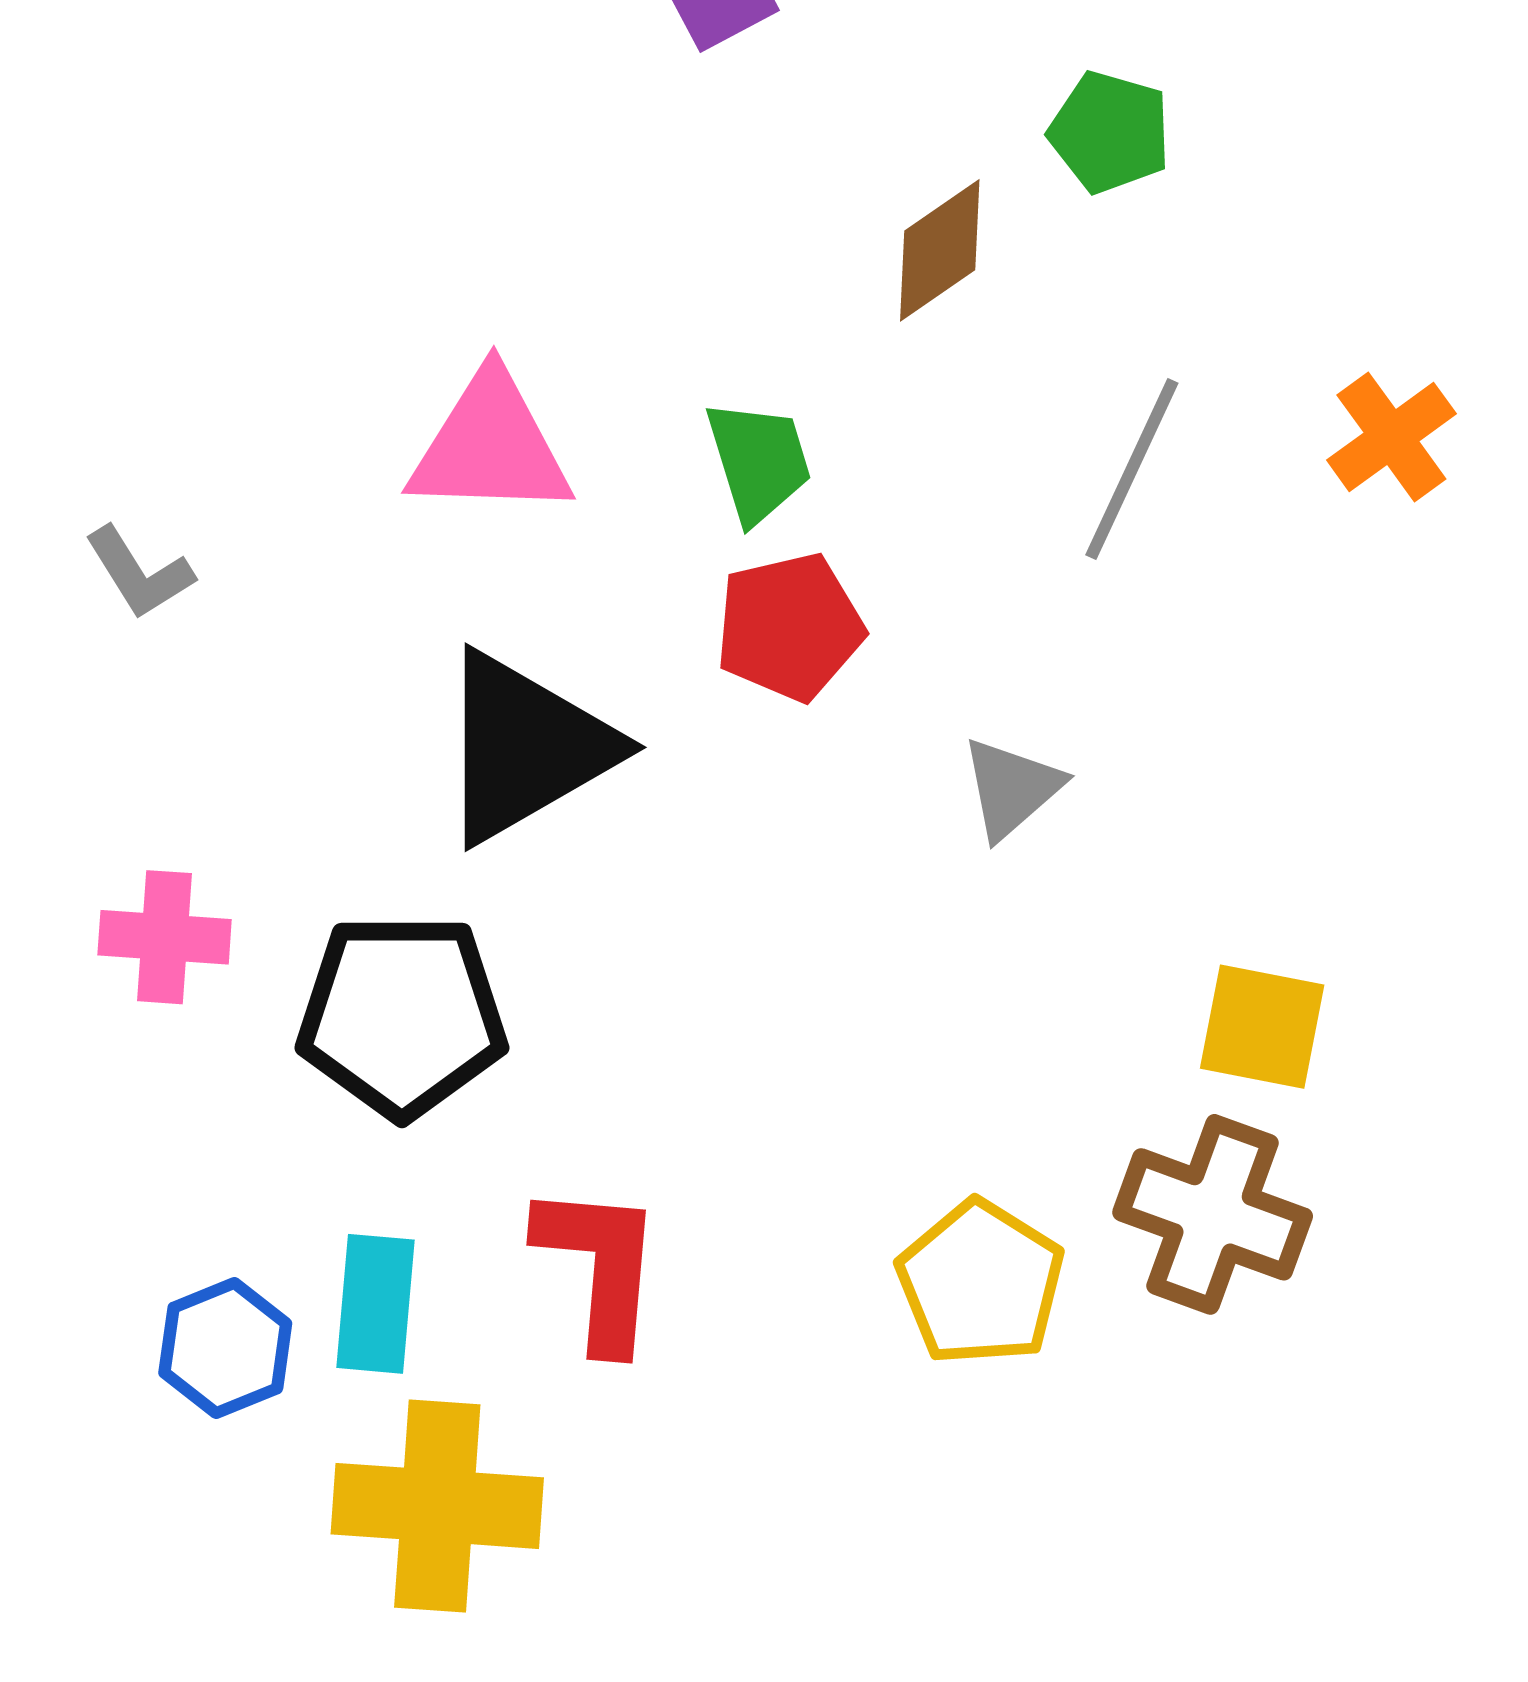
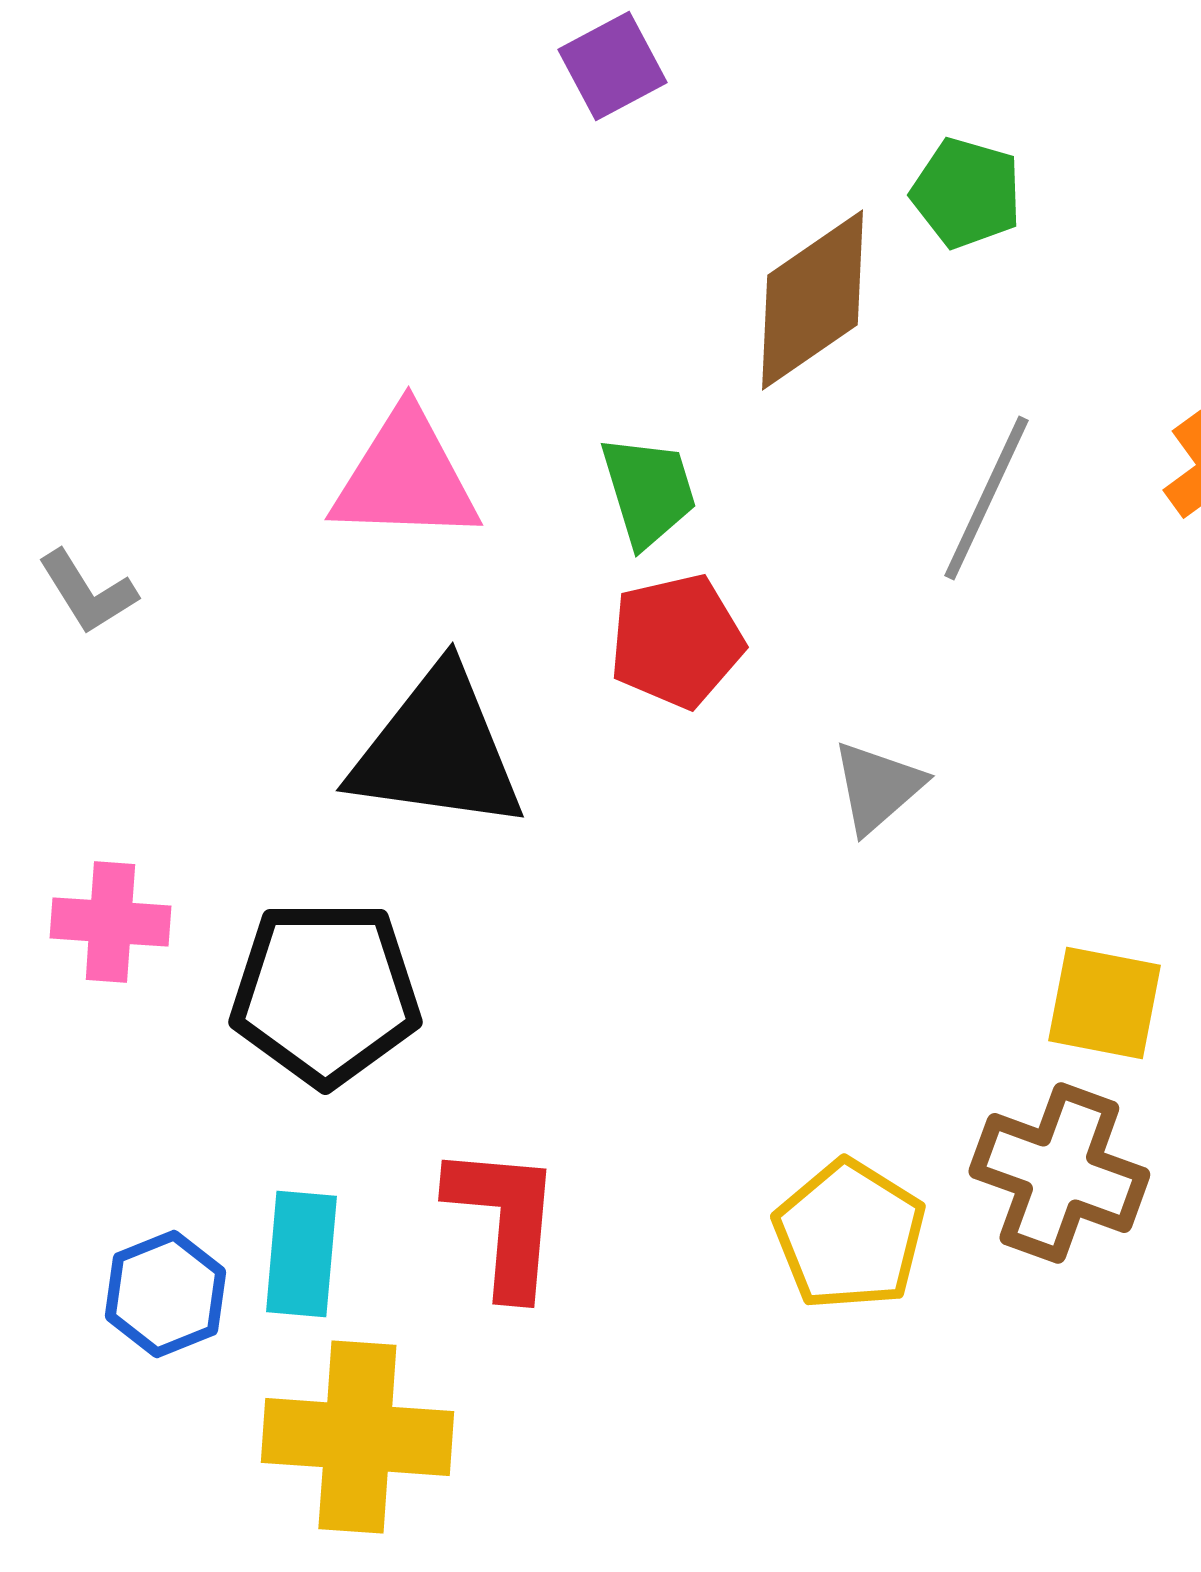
brown diamond: (940, 250) -> (812, 300), size x1.4
black triangle: (526, 747) -> (437, 750), turned 38

